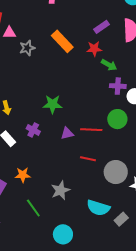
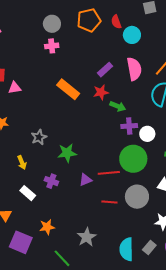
gray star: (27, 48) -> (39, 137), moved
green circle: (117, 119) -> (133, 159), size x1.4
gray circle: (116, 172) -> (137, 197), moved
cyan semicircle: (98, 208) -> (126, 249), turned 80
gray rectangle: (121, 219) -> (149, 247), moved

